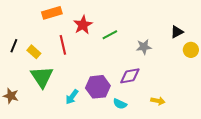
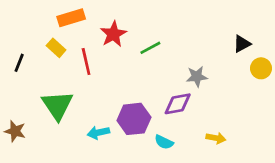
gray star: (144, 47) -> (197, 77), moved
yellow rectangle: (34, 52) -> (56, 48), moved
cyan arrow: (72, 97) -> (98, 133), turned 42

